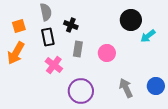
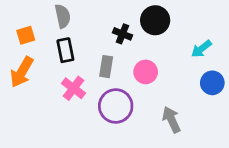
black circle: (131, 20) -> (155, 20), moved
black cross: (71, 25) -> (122, 34), moved
blue circle: (156, 86) -> (212, 83), moved
purple circle: (81, 91) -> (116, 106), moved

